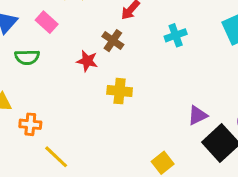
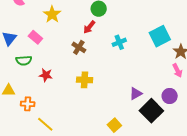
red star: (87, 61) -> (46, 75), moved

